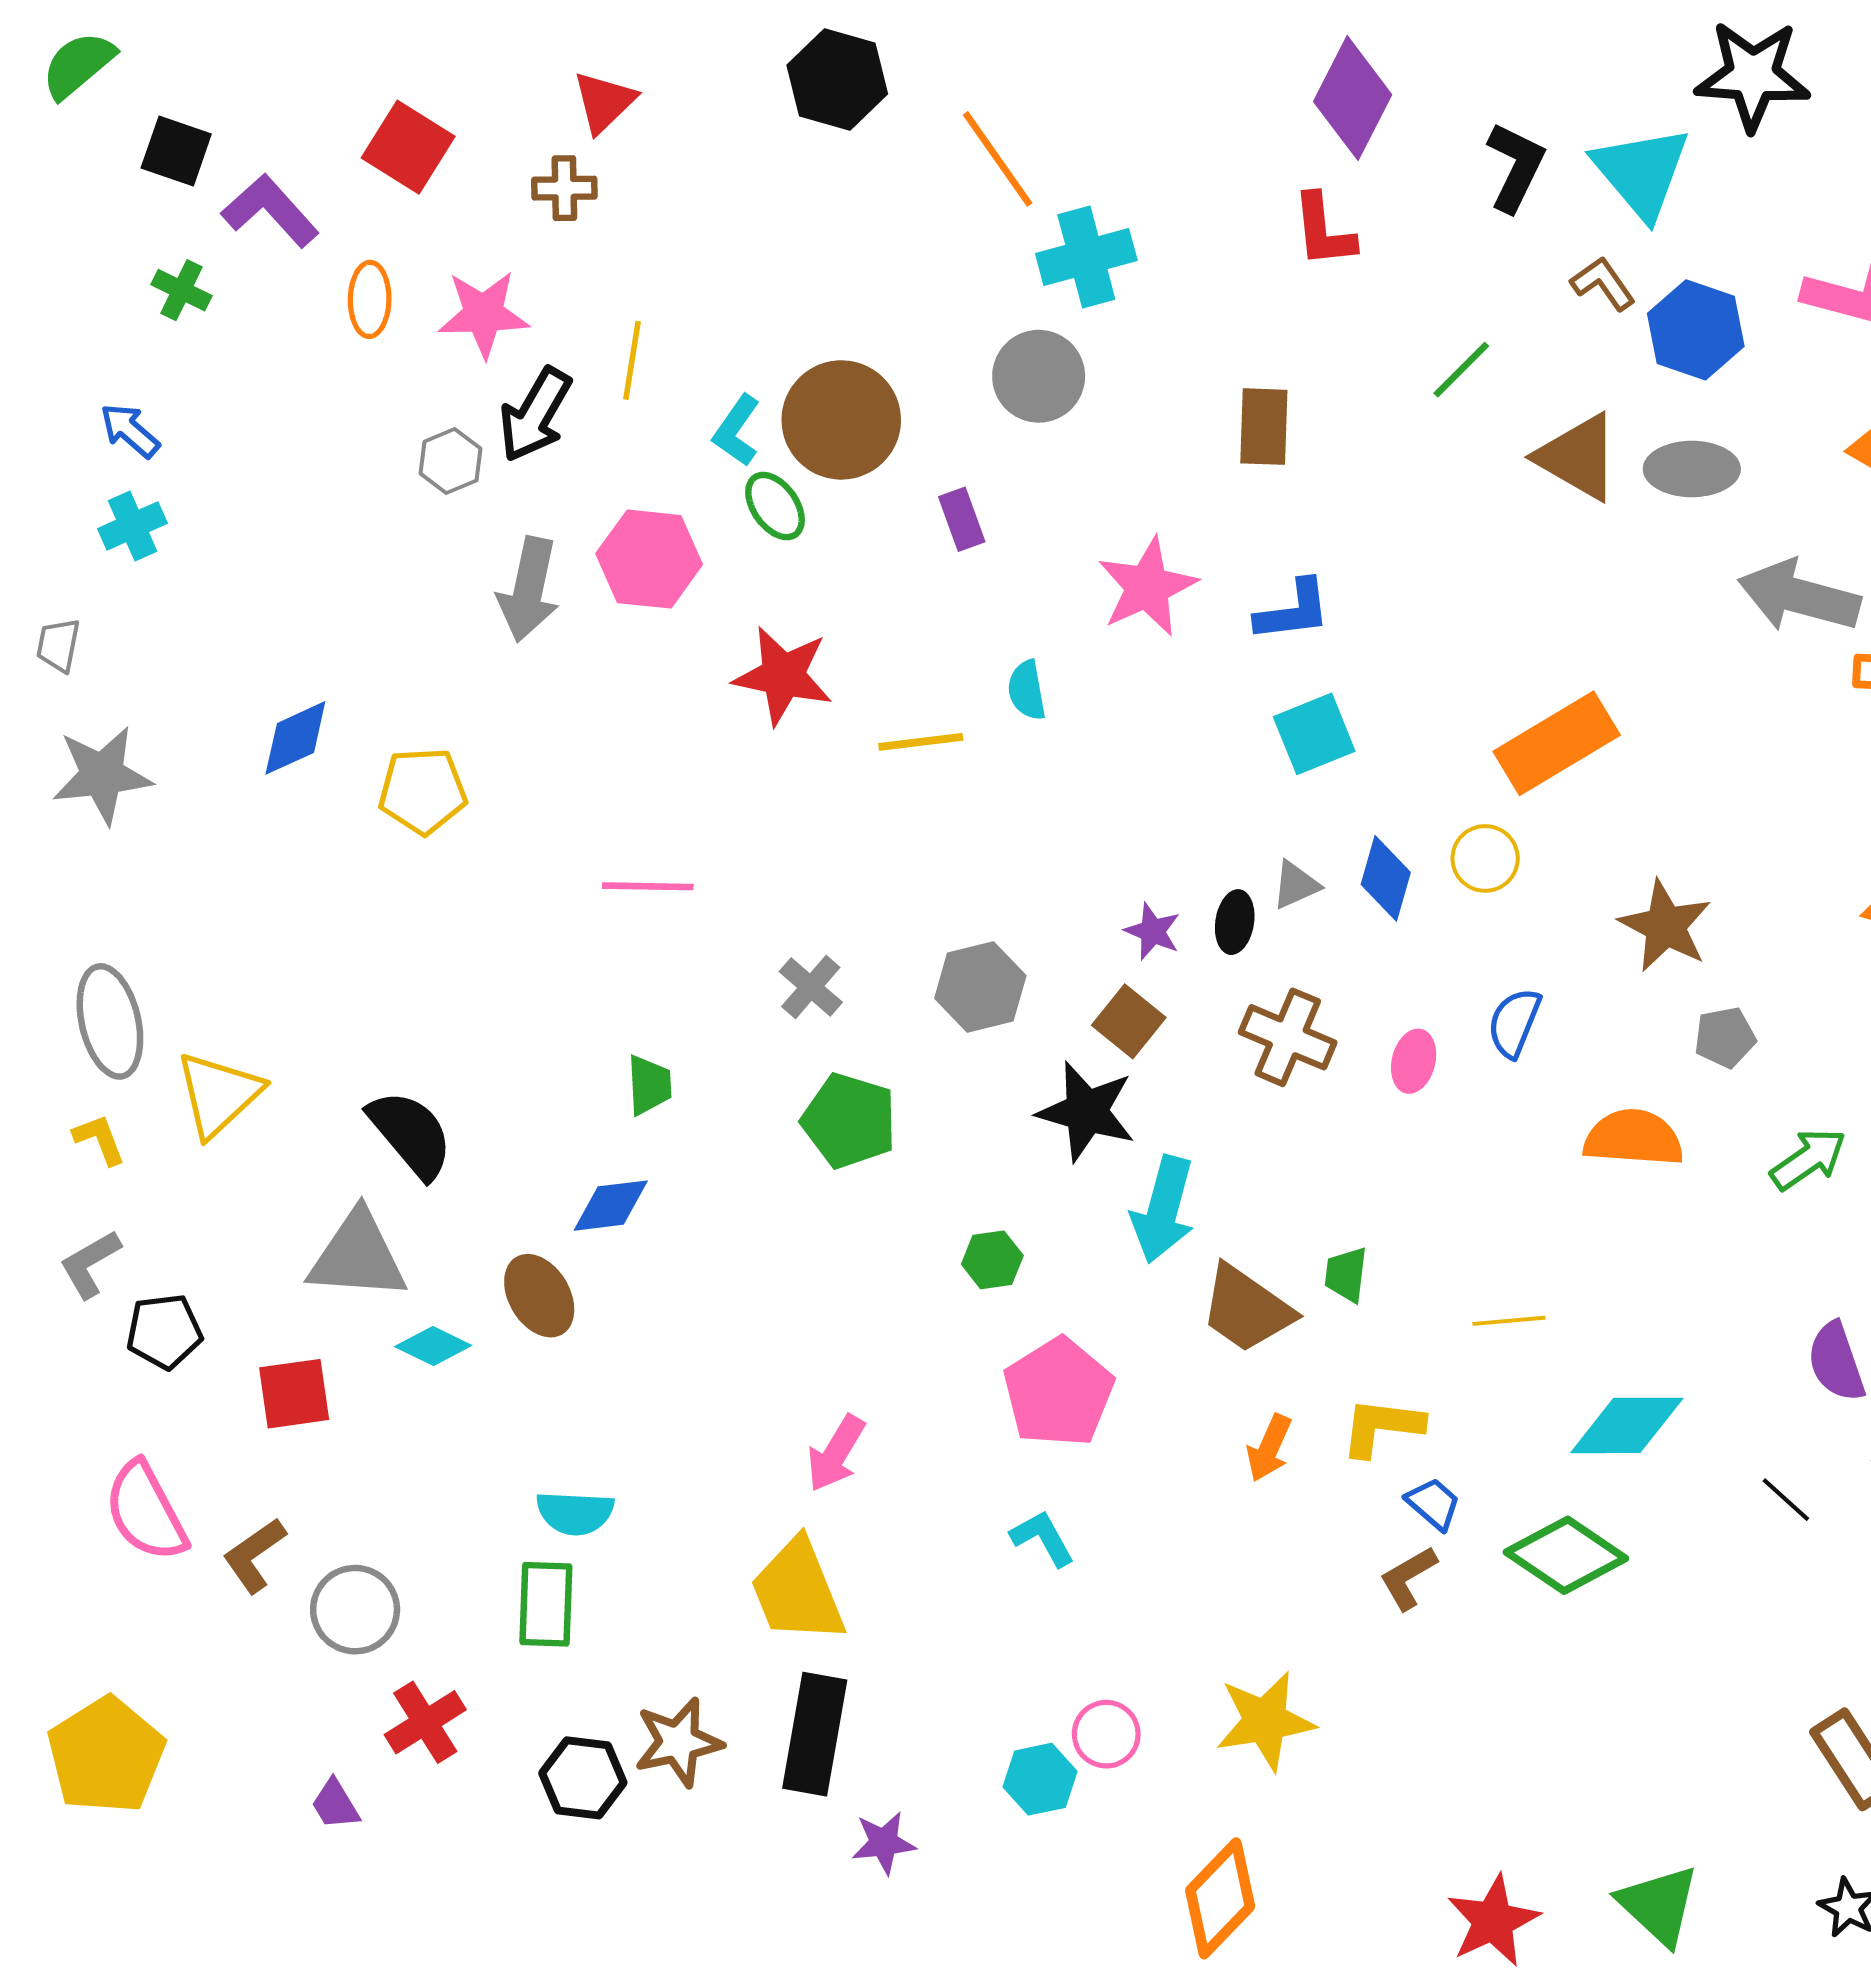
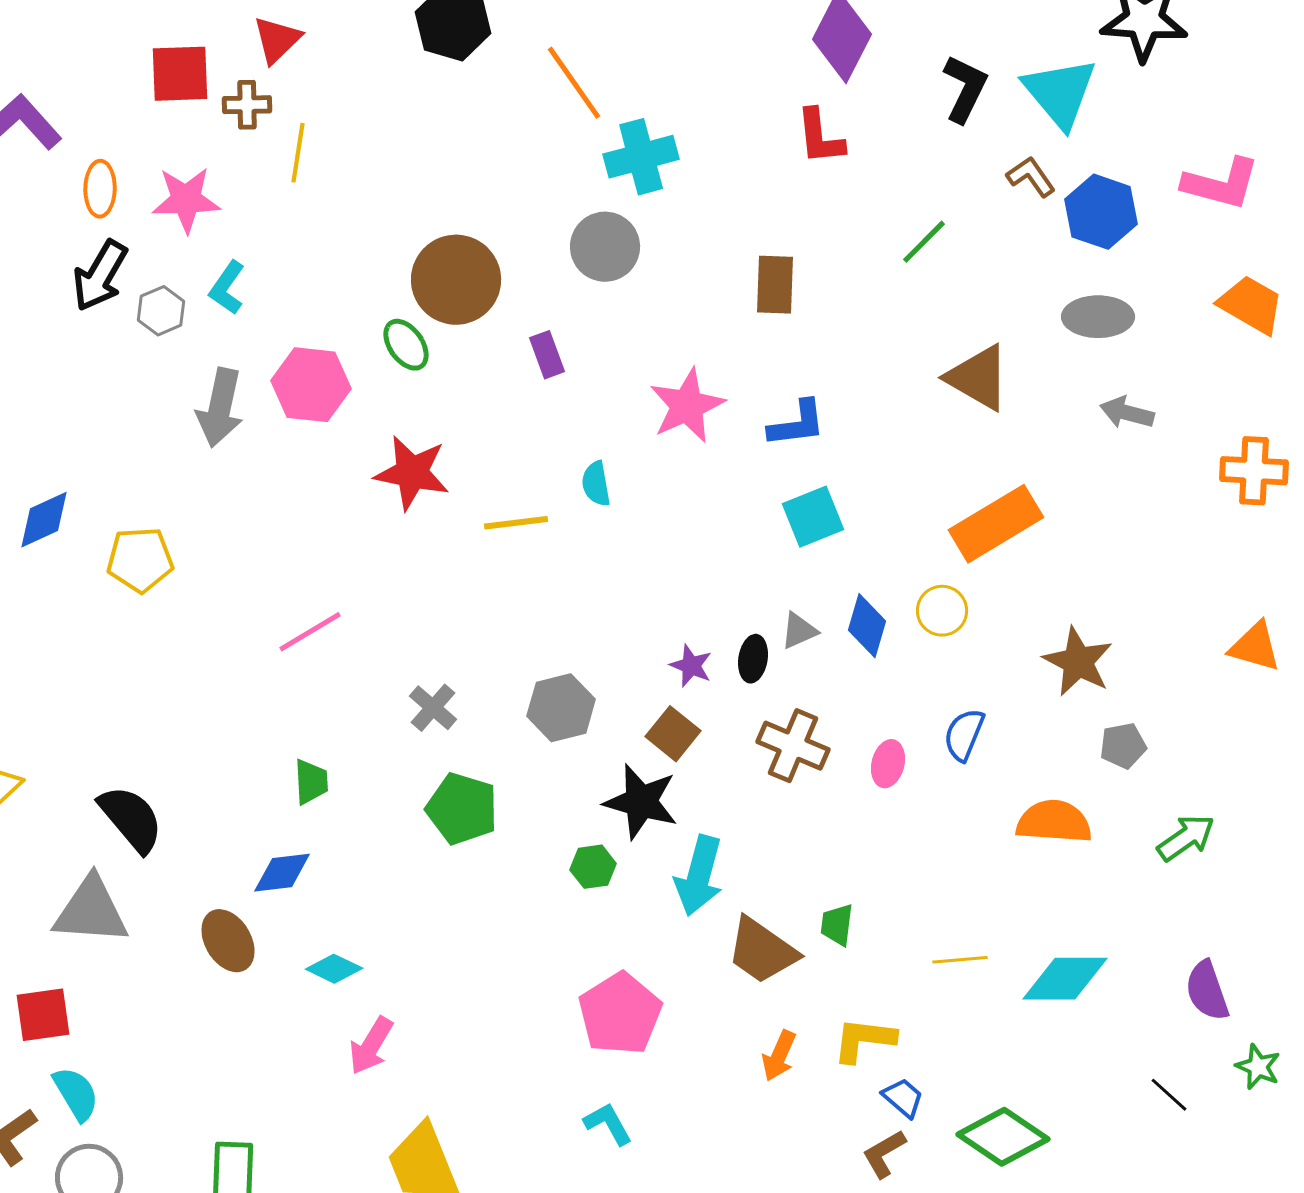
red square: (408, 147) -> (180, 74), moved, turned -34
yellow line: (632, 360) -> (298, 153), moved
black arrow: (535, 415) -> (100, 276), moved
cyan L-shape: (737, 431) -> (227, 288), moved
brown triangle: (1578, 457) -> (978, 378), moved
gray arrow: (1799, 596) -> (1127, 413), moved, size x0.6
pink line: (648, 886) -> (310, 632), turned -32
green hexagon: (992, 1260) -> (593, 867), moved
cyan diamond: (433, 1346) -> (334, 969), moved
cyan diamond: (1627, 1425) -> (1065, 979), moved
pink arrow: (836, 1453) -> (371, 1046), moved
cyan semicircle: (575, 1513) -> (76, 1094), moved, turned -124

